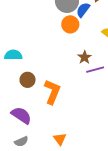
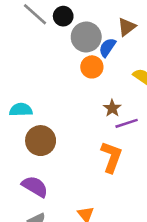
brown circle: (28, 80) -> (41, 141), size x1.5
orange L-shape: (52, 92) -> (111, 157), moved

